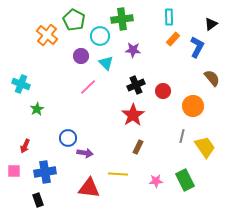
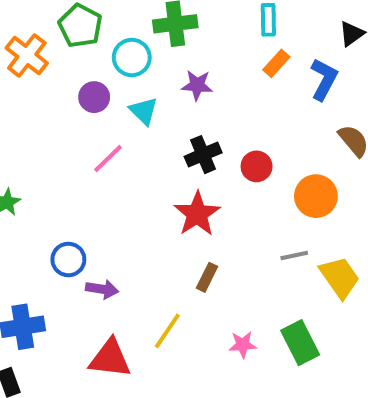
gray line: (182, 136) -> (294, 256), turned 64
yellow line: (118, 174) -> (167, 331), turned -60

